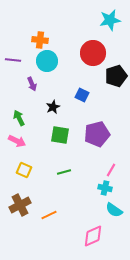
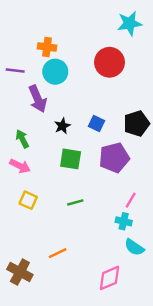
black pentagon: (116, 76) -> (137, 124), moved
purple arrow: (32, 84) -> (38, 99), size x1.6
blue square: (82, 95) -> (97, 124), moved
brown cross: (20, 205) -> (20, 272), moved, turned -35

